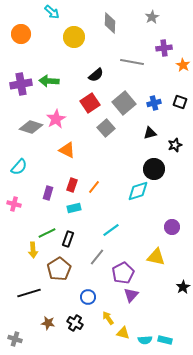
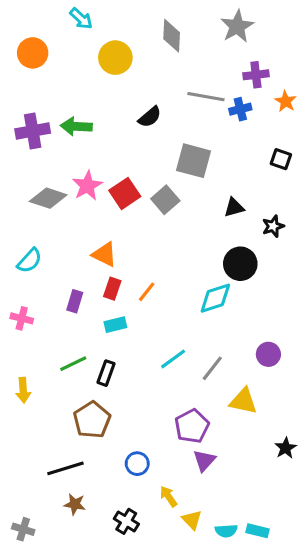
gray star: (152, 17) -> (237, 26), size x1.5
red square: (90, 103) -> (125, 193), moved
gray square: (124, 103) -> (193, 161), turned -35
blue cross: (154, 103) -> (240, 109), moved
orange triangle: (67, 150) -> (104, 254), moved
yellow arrow: (33, 250) -> (23, 390), moved
gray line: (97, 257) -> (212, 368), moved
black line: (29, 293) -> (65, 468), moved
black cross: (75, 323) -> (126, 521), moved
yellow triangle: (123, 333) -> (192, 520), turned 32

